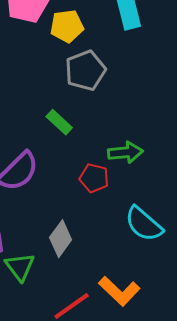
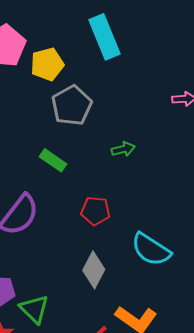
green arrow: (125, 152) -> (123, 149), moved, size x0.7
gray diamond: (61, 239) -> (94, 270), moved

